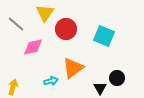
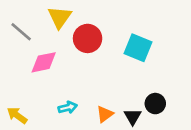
orange triangle: (73, 68) -> (105, 114), moved, size x0.6
yellow arrow: (13, 87) -> (17, 115), turned -70

